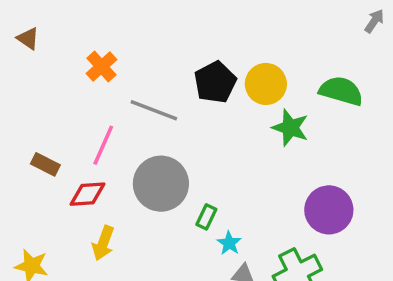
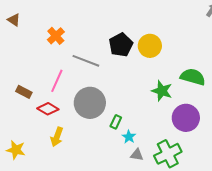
green semicircle: (341, 91) -> (193, 77), moved
green star: (290, 128) -> (162, 91), moved
red diamond: (87, 194) -> (48, 109), turned 35

